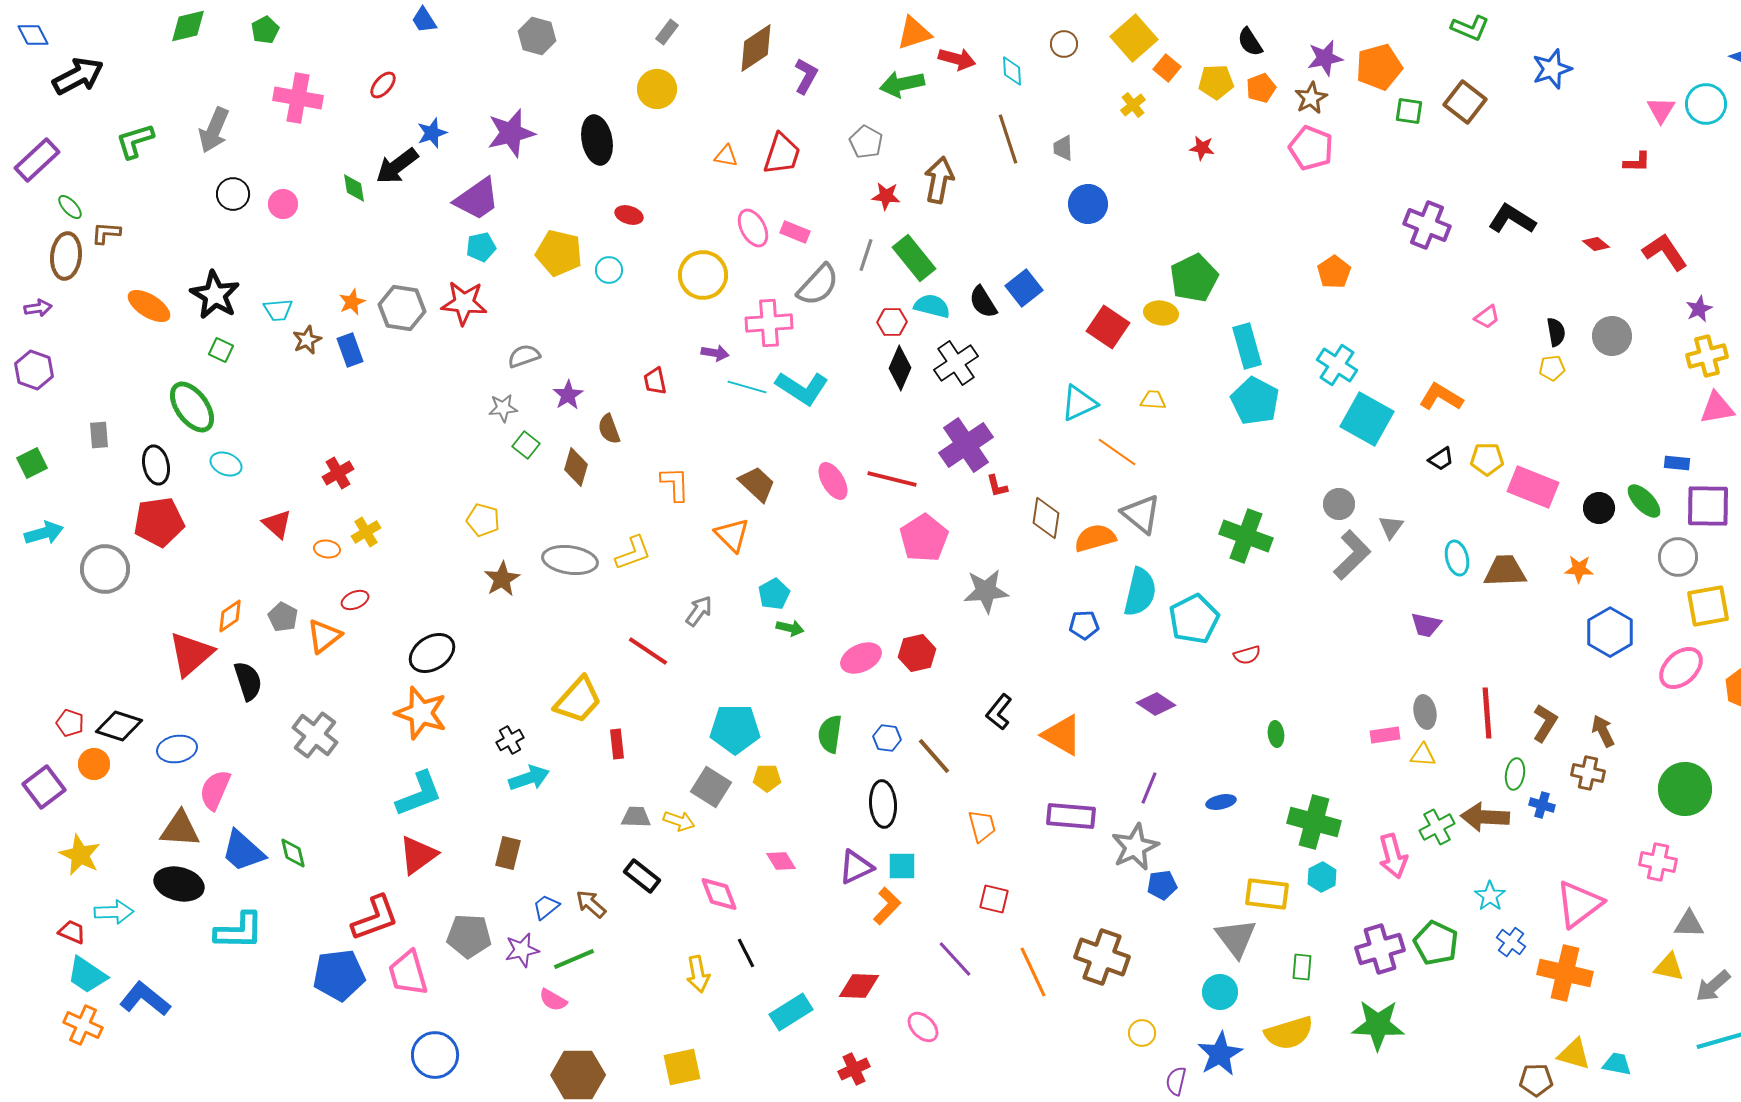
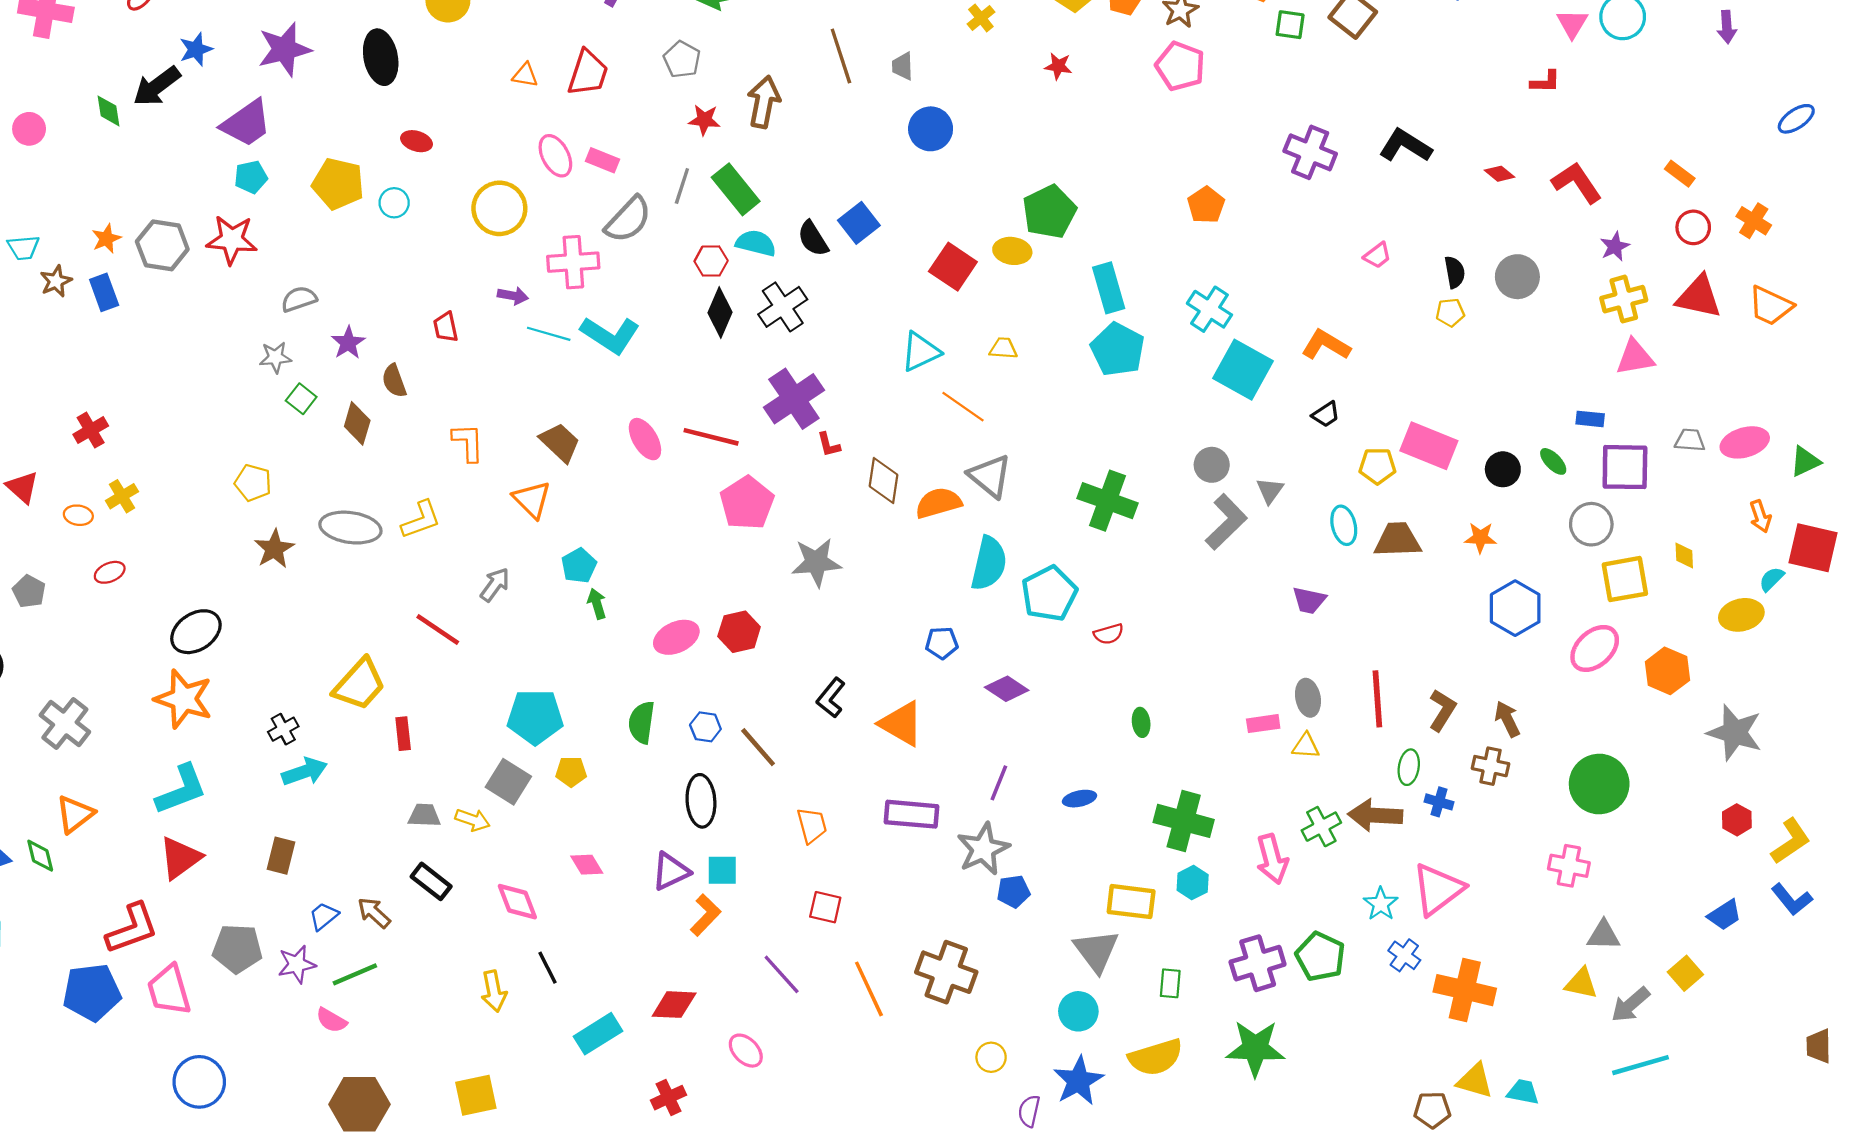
yellow pentagon: (1487, 459) -> (1377, 466), moved
green ellipse: (1644, 501) -> (1553, 461), size x0.7
blue pentagon: (1084, 625) -> (942, 643), moved
green arrow: (790, 628) -> (597, 604), turned -120
orange triangle: (324, 636) -> (75, 814), moved
pink triangle: (1579, 904) -> (1438, 889), moved

